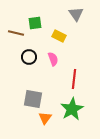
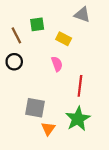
gray triangle: (76, 14) -> (82, 15), turned -35
brown line: (16, 33) -> (16, 35), turned 49
black circle: (29, 57) -> (14, 62), moved

